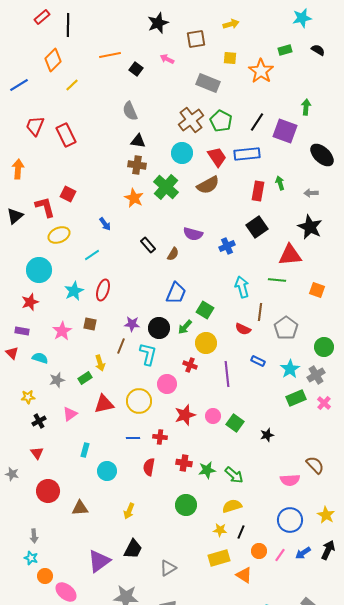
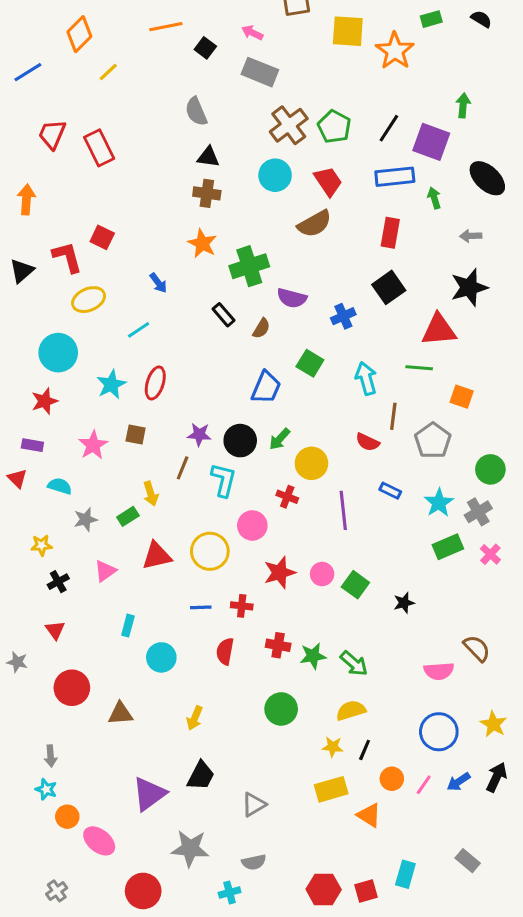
yellow square: (230, 58) -> (348, 31), size x1.6
gray rectangle: (208, 83) -> (260, 72), moved
blue rectangle: (247, 154) -> (395, 177), moved
green arrow: (280, 183) -> (434, 198), moved
green cross: (166, 187) -> (249, 266), moved, turned 30
black star: (310, 227) -> (469, 287), turned 30
orange square: (317, 290) -> (462, 397), moved
green square: (205, 310) -> (310, 363), moved

